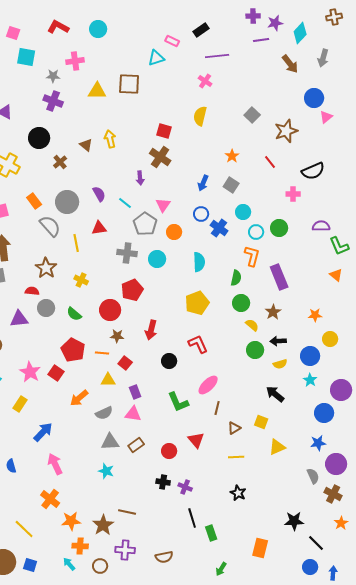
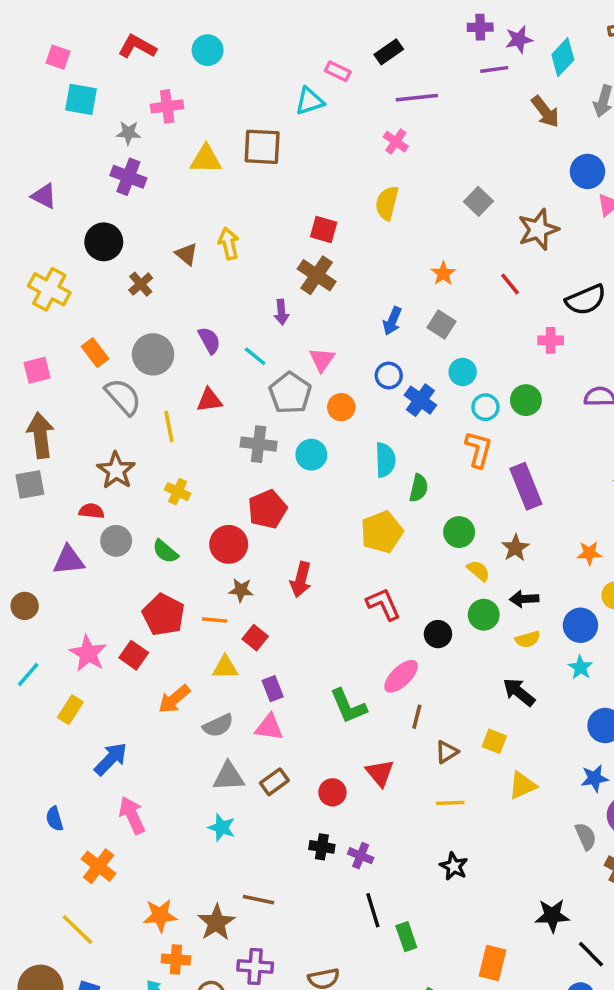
green semicircle: (236, 278) -> (419, 488), moved
black circle: (169, 361) -> (438, 634), moved
orange cross: (50, 499) -> (98, 866), moved

